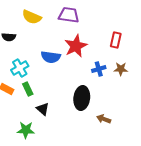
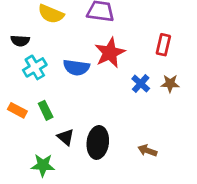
cyan cross: (20, 68) -> (35, 67), moved
blue cross: (99, 69) -> (141, 84), turned -32
black ellipse: (82, 98) -> (98, 142), moved

